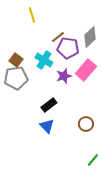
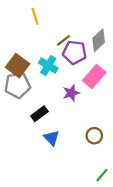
brown square: (16, 60) -> (18, 66), size x1.5
purple star: (64, 76) -> (71, 93), moved
black rectangle: (49, 105) -> (39, 114), moved

